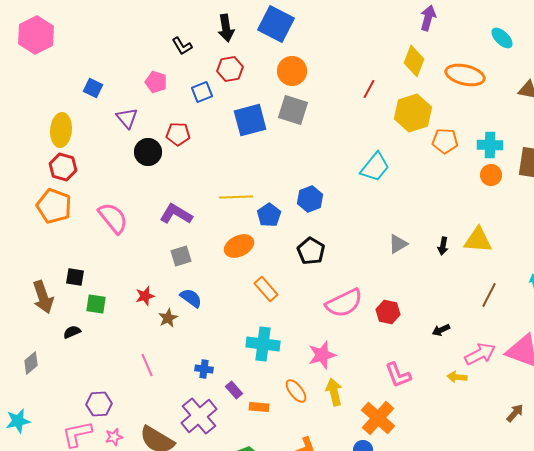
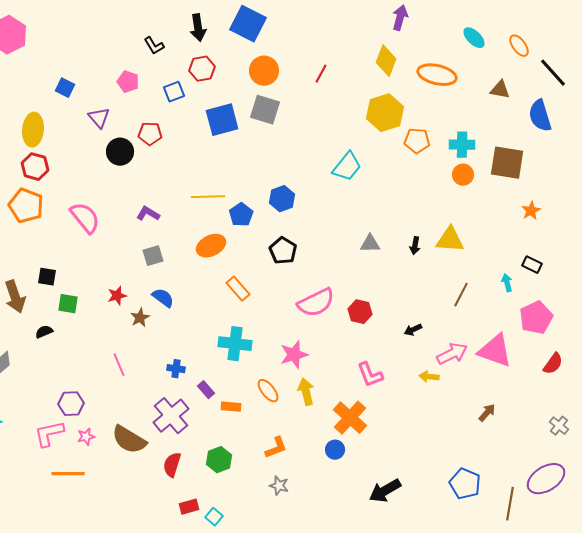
red line: (369, 89) -> (321, 74), moved
purple L-shape: (176, 214) -> (148, 214), size x0.7
gray triangle: (398, 244) -> (370, 244), turned 30

